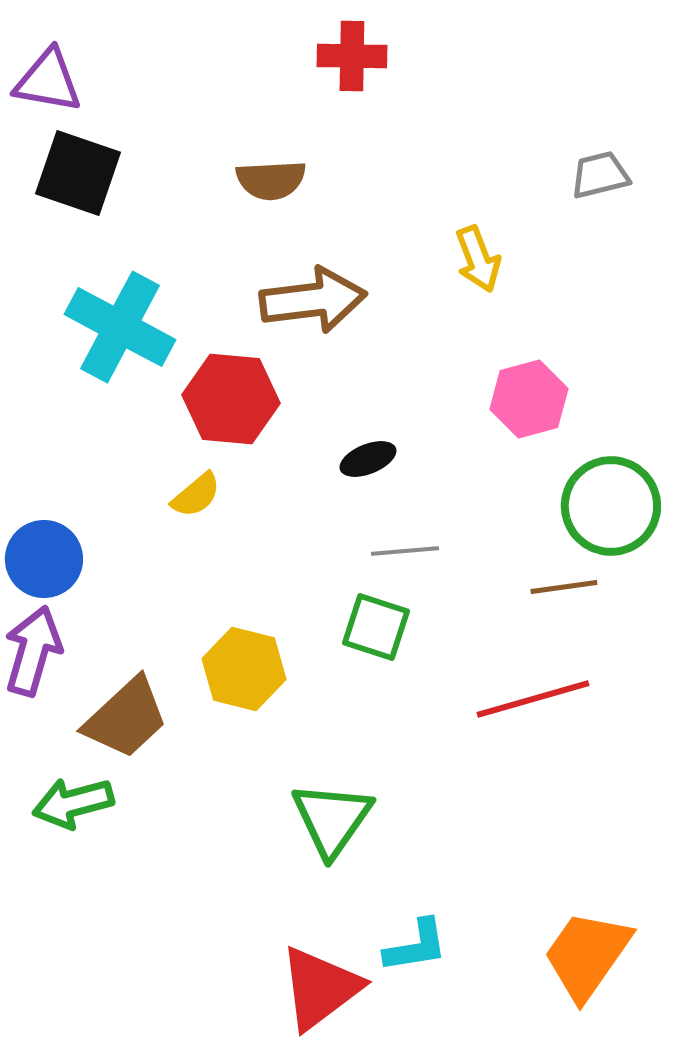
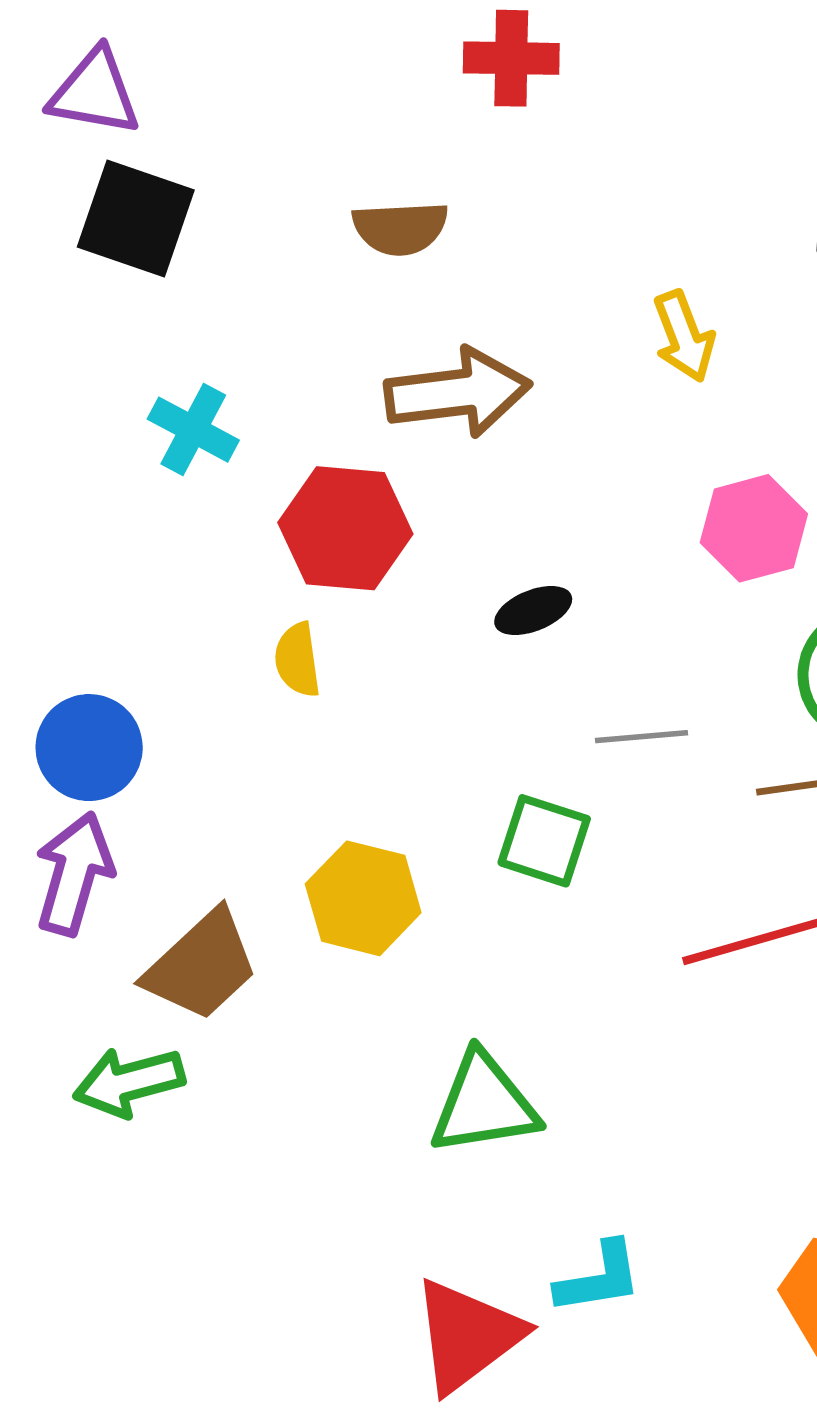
cyan cross: (120, 327) -> (193, 430), size x0.6
yellow semicircle: (196, 495) -> (297, 660), turned 122
gray line: (405, 551) -> (641, 737), moved
green triangle: (332, 819) -> (484, 1104), turned 46

